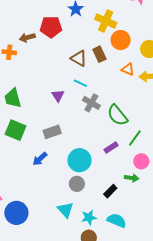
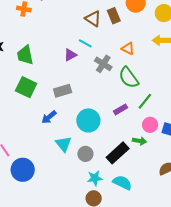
orange triangle: (128, 69) -> (128, 49), moved
cyan line: (80, 83) -> (85, 43), moved
purple triangle: (58, 96) -> (70, 55), turned 32
gray circle: (77, 184) -> (85, 154), moved
black rectangle: (110, 191) -> (118, 153), size x1.6
cyan triangle: (65, 210) -> (63, 144), moved

